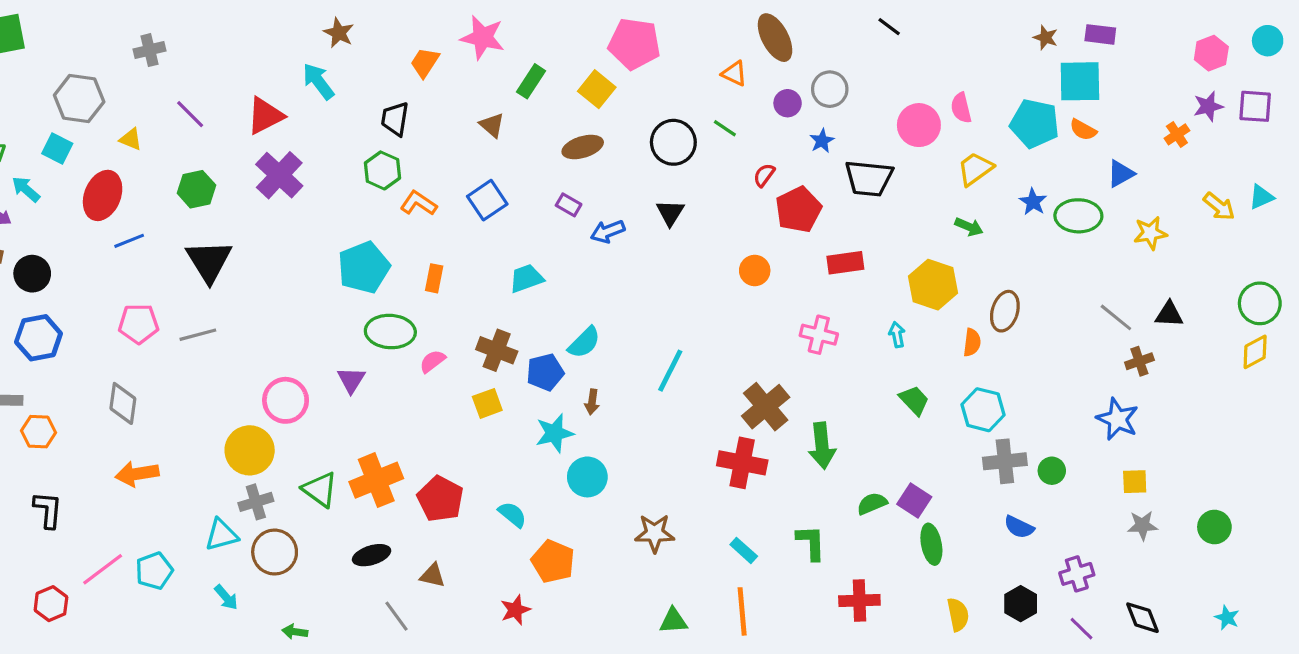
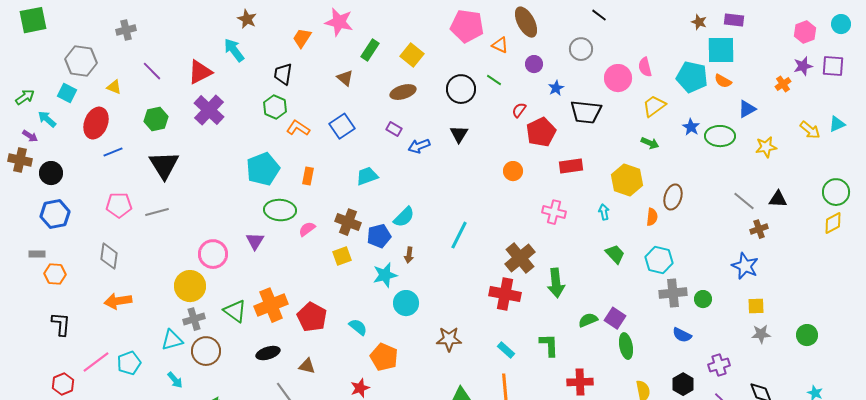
pink pentagon: (634, 44) -> (467, 26), moved
gray circle: (830, 89) -> (581, 49), moved

